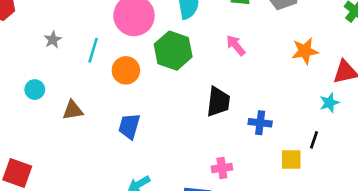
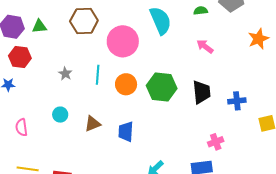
green hexagon: (173, 51) -> (162, 87), moved
blue trapezoid: (129, 126) -> (126, 132), moved

